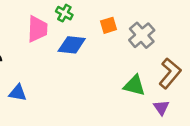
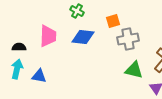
pink trapezoid: (37, 29) -> (48, 36), moved
gray cross: (142, 35) -> (128, 39), moved, turned 30

